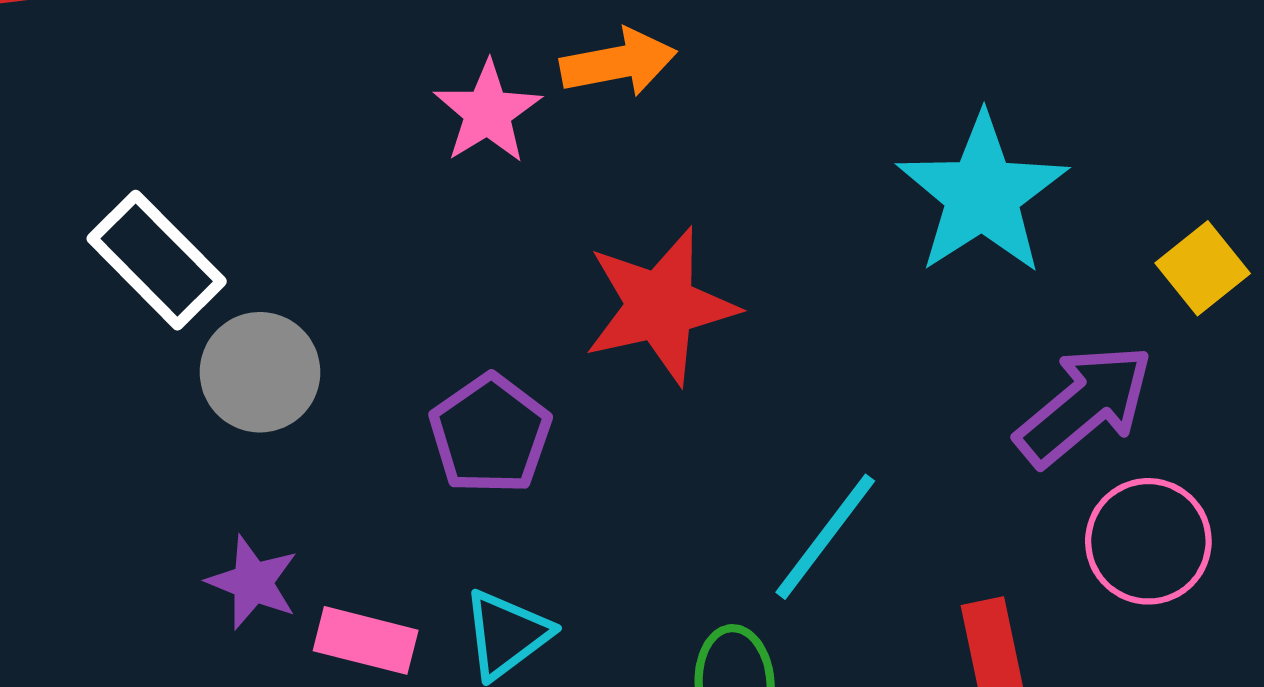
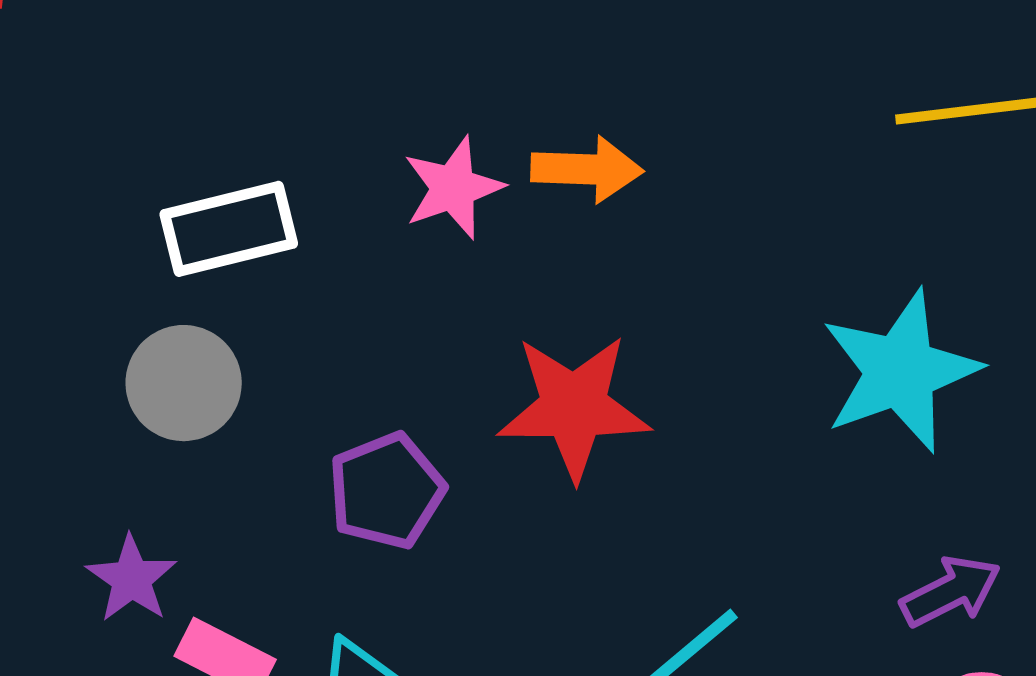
white rectangle: (157, 260) -> (229, 229), moved, turned -72
purple arrow: (1084, 405) -> (951, 591), size x0.7

